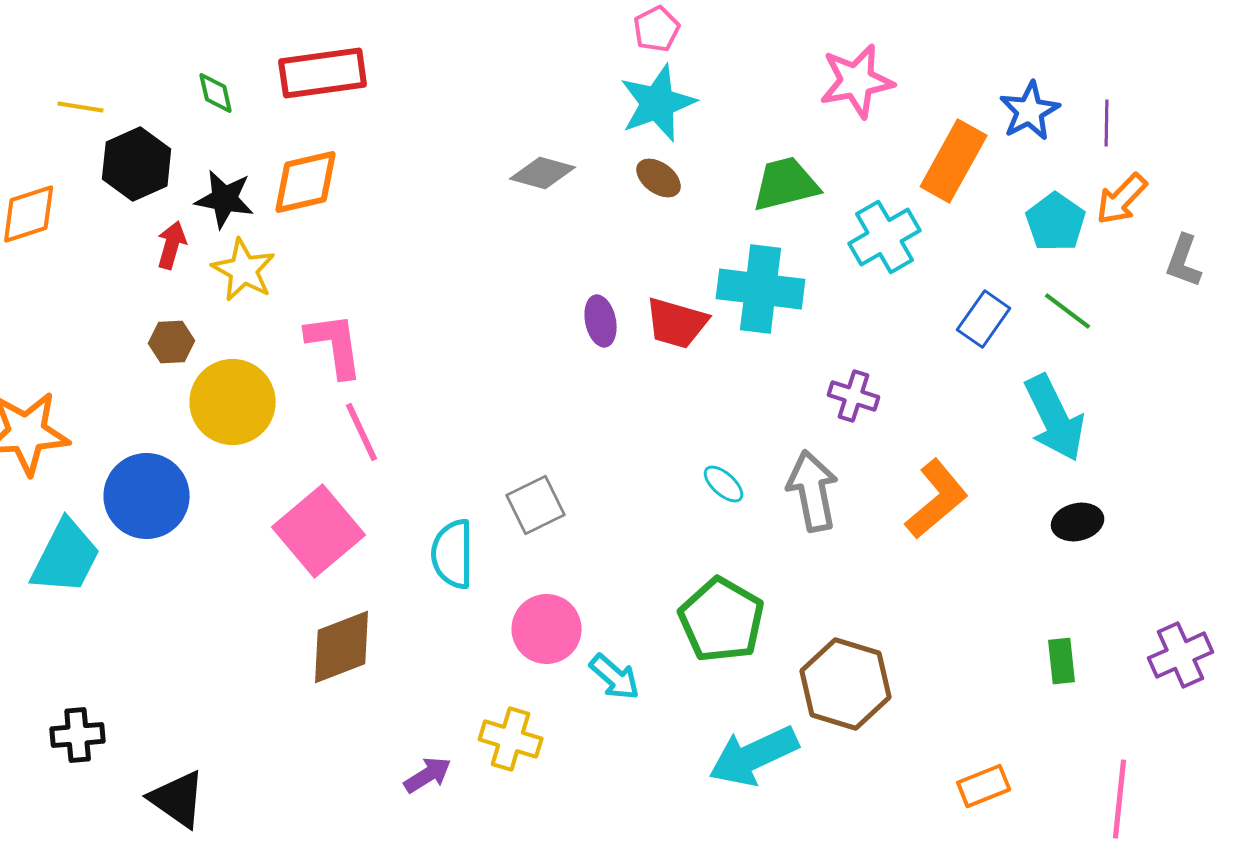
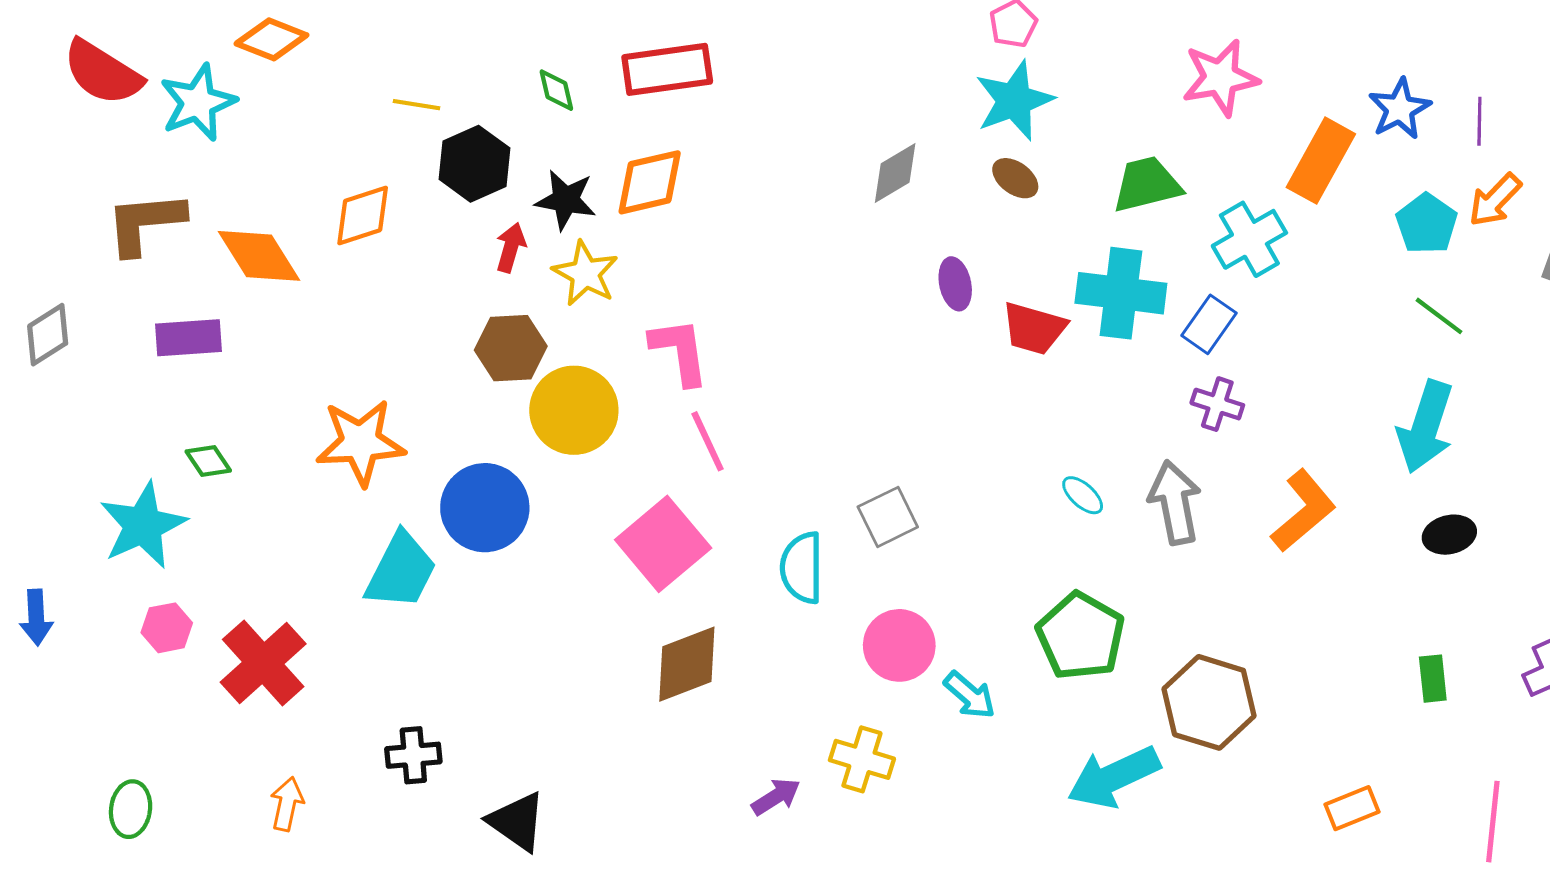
gray diamond: (543, 173) -> (895, 173), turned -46
blue rectangle: (984, 319) -> (1209, 324), moved
purple ellipse: (601, 321) -> (955, 284), moved
brown hexagon: (172, 342) -> (511, 348), size x1.5
cyan arrow: (1055, 418) -> (1426, 427), turned 44

